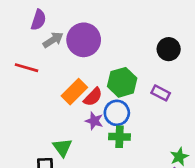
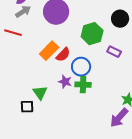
gray arrow: (53, 40) -> (23, 12), moved
green hexagon: (122, 82) -> (92, 34), moved
purple star: (94, 121) -> (65, 82), moved

